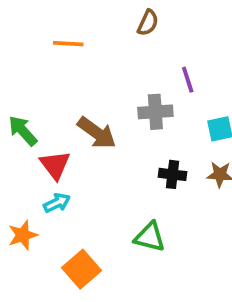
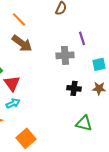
orange line: (68, 44) -> (19, 19), turned 42
brown arrow: (97, 133) -> (22, 43), moved
green triangle: (150, 237) -> (84, 123), moved

